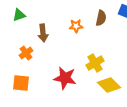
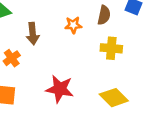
yellow cross: (95, 63) -> (111, 48), moved, turned 36

